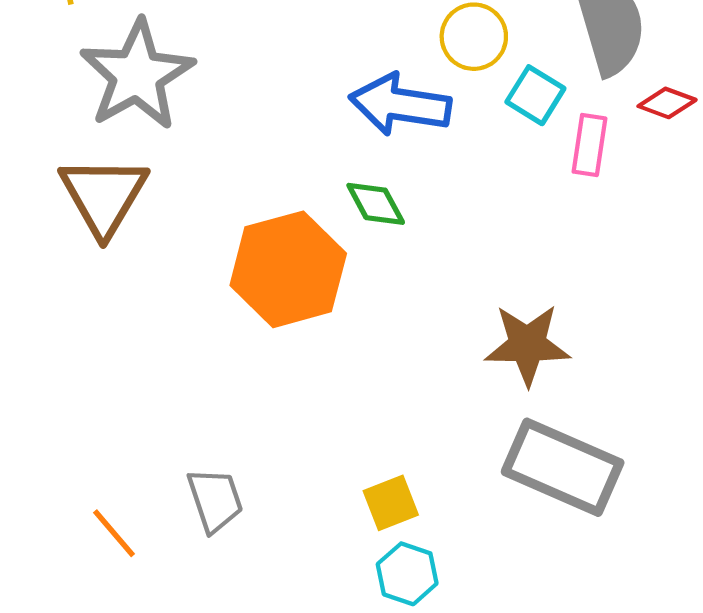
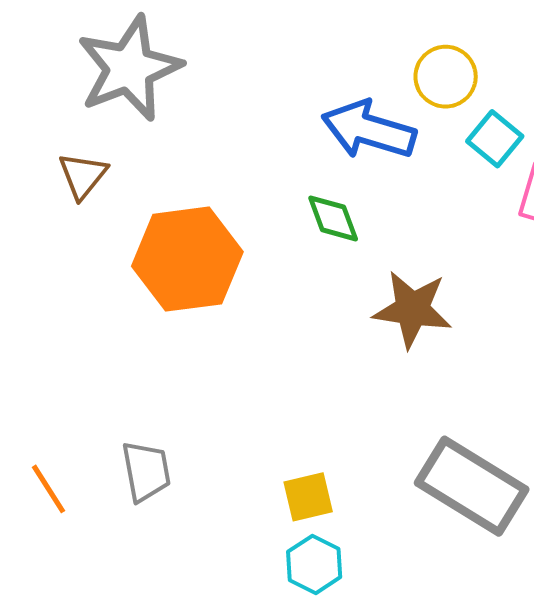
brown triangle: (104, 196) -> (83, 175), size x0.6
orange hexagon: (288, 269) -> (187, 259), moved
brown star: (527, 345) -> (412, 309), moved

